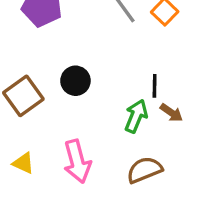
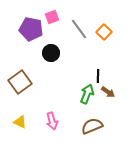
black circle: (75, 81) -> (51, 53), moved
pink arrow: (77, 161) -> (52, 121), size x0.7

